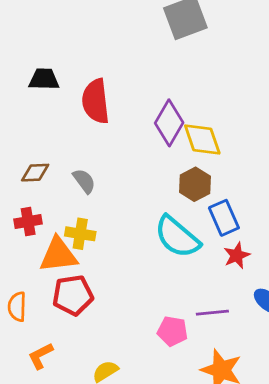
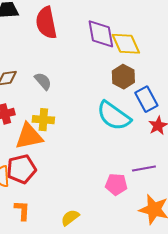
purple diamond: (169, 123) -> (101, 34), turned -36
red pentagon: (73, 295) -> (21, 169), moved
orange L-shape: (41, 356) -> (22, 210), turned 125

